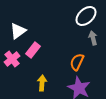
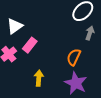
gray arrow: (93, 38) -> (90, 33), turned 32

